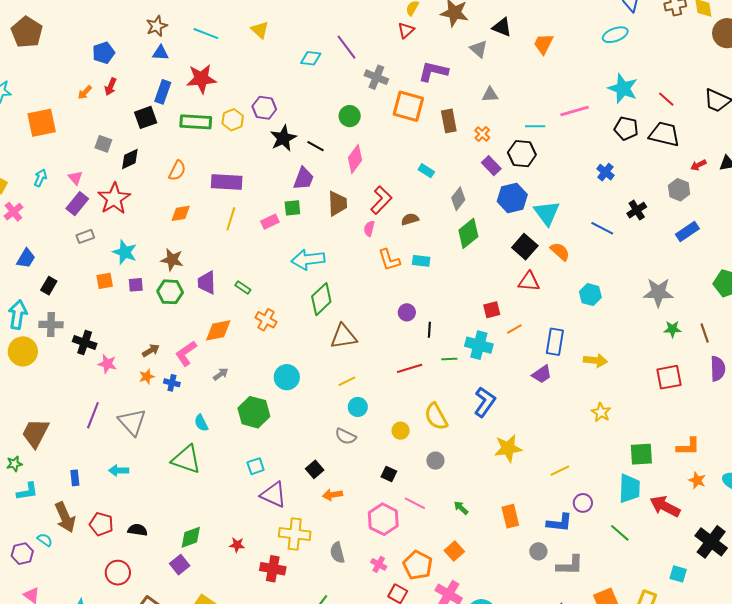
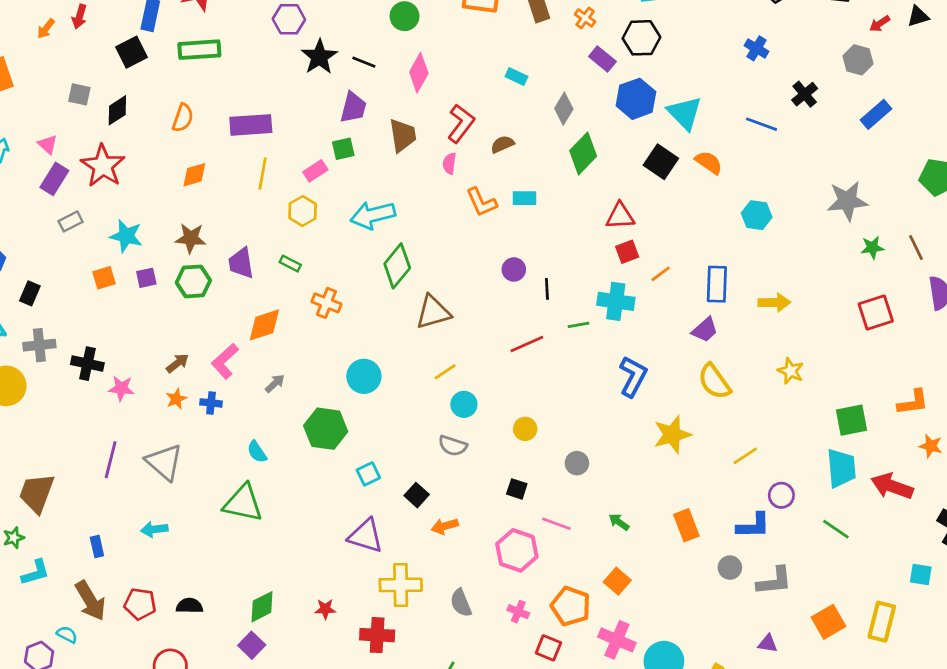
yellow hexagon: (233, 120) -> (303, 211), moved
red triangle: (529, 282) -> (620, 216), moved
yellow semicircle: (436, 417) -> (714, 382), moved
cyan square: (256, 466) -> (368, 474), moved

